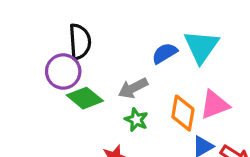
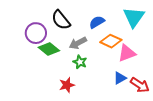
black semicircle: (80, 42) -> (61, 20), moved, turned 145
cyan triangle: (201, 47) -> (134, 17), moved
orange diamond: (183, 113) -> (111, 41), moved, turned -75

